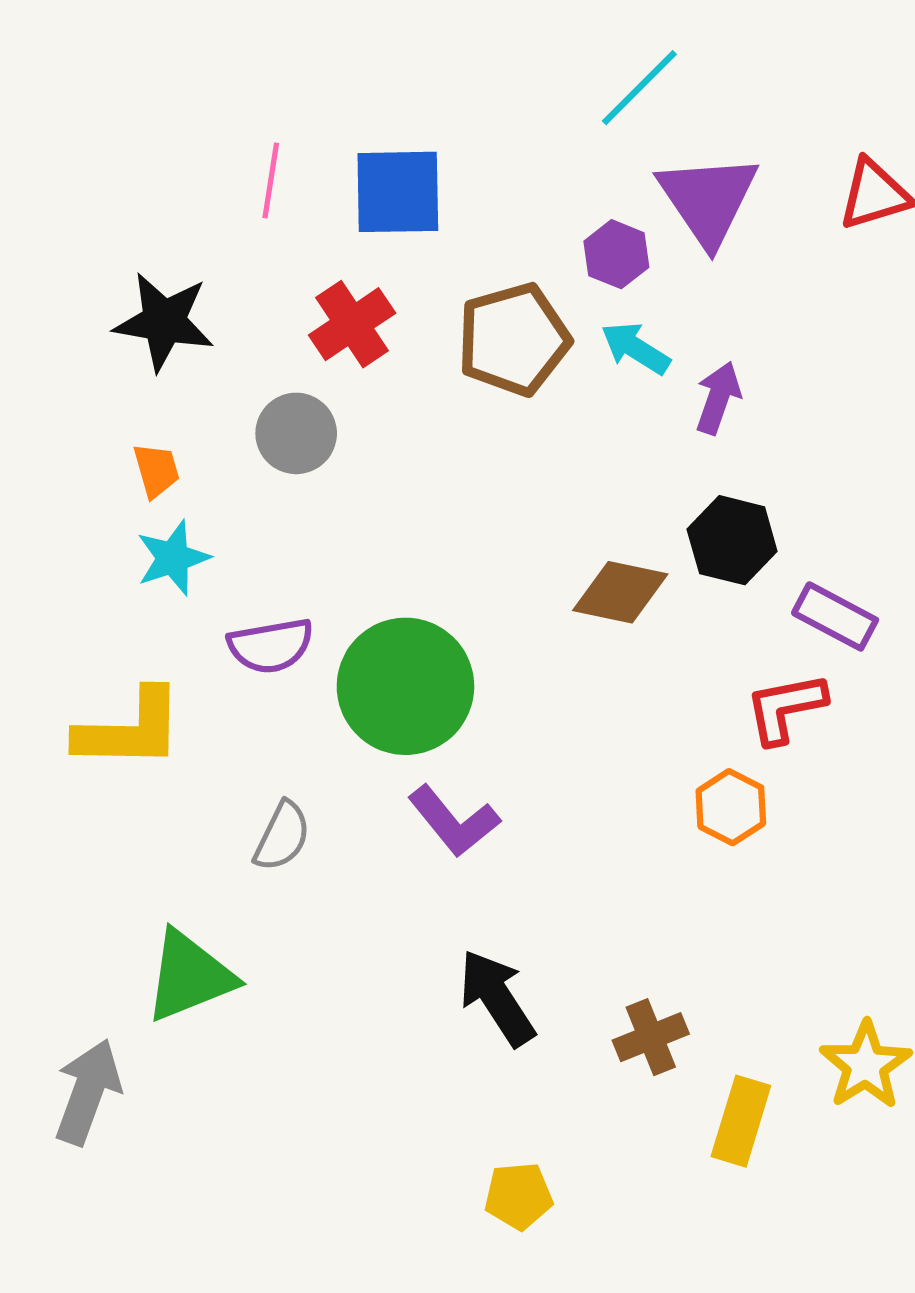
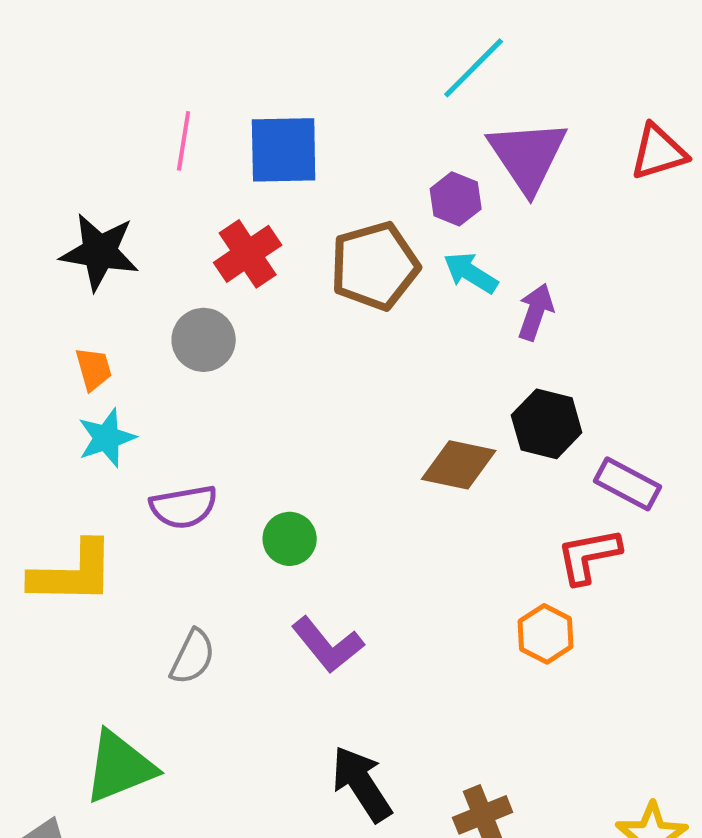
green circle: (405, 686) -> (290, 539), size x0.5

